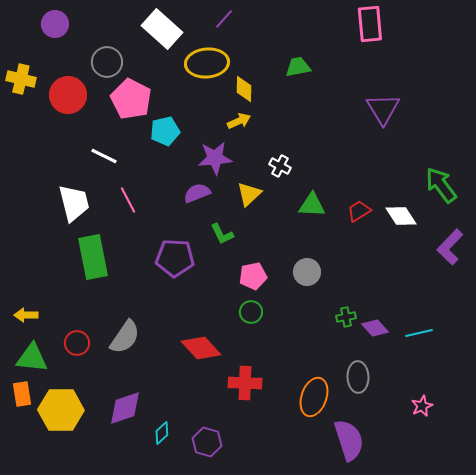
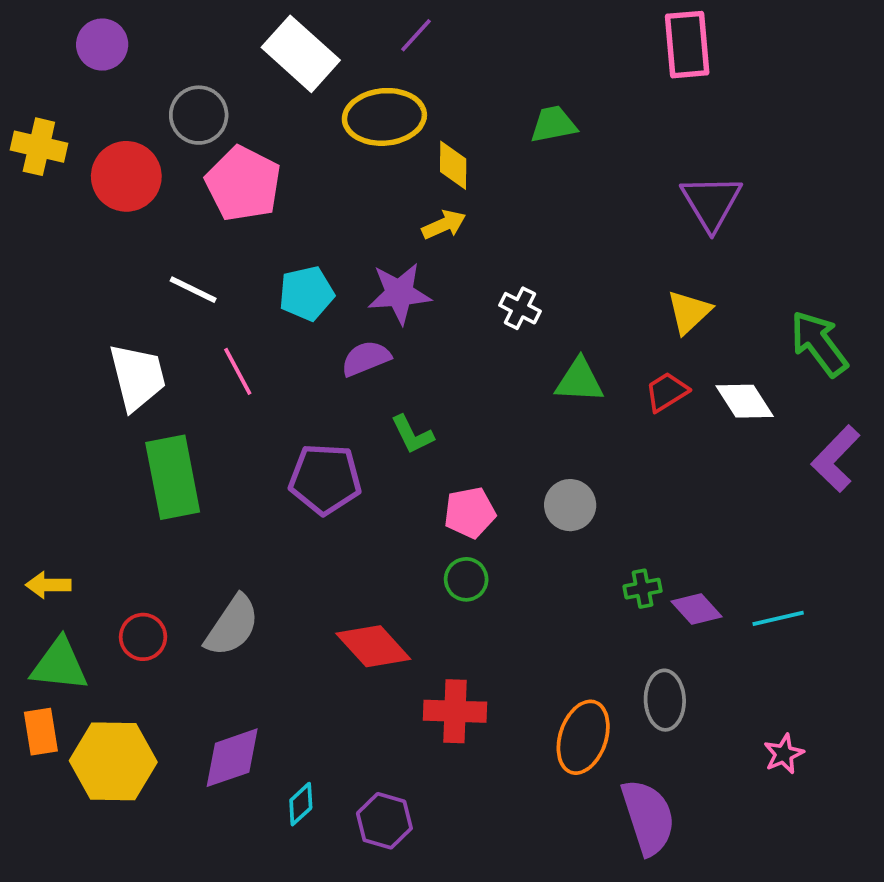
cyan pentagon: (165, 131) -> (306, 293), moved
yellow triangle: (249, 194) -> (689, 312), moved

